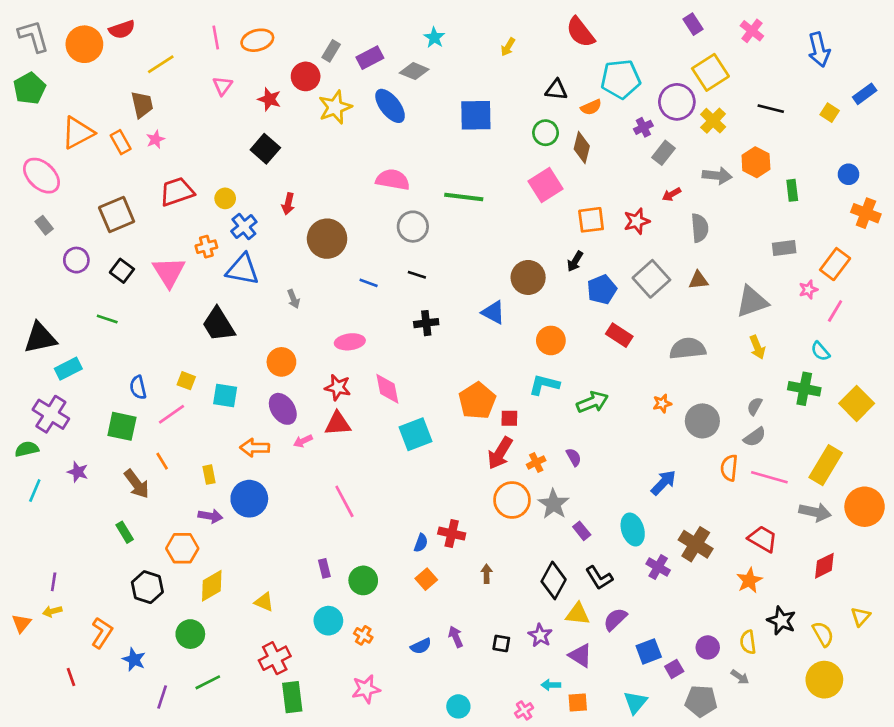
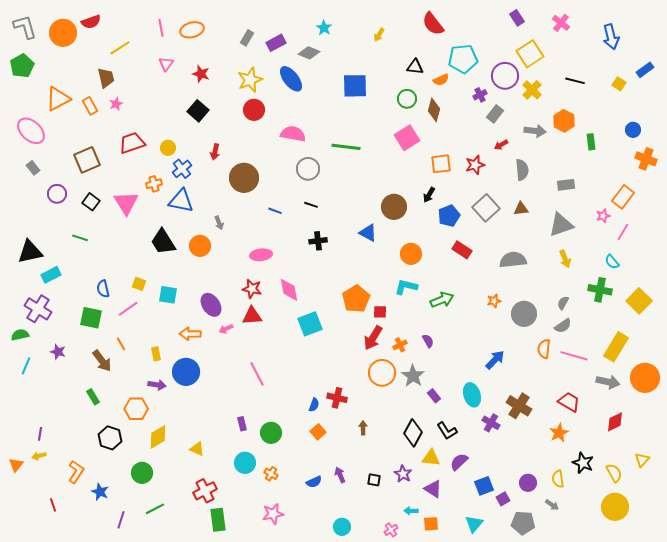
red circle: (306, 76) -> (254, 110), moved
gray rectangle: (784, 248) -> (566, 185), moved
orange circle: (281, 362) -> (200, 246), moved

